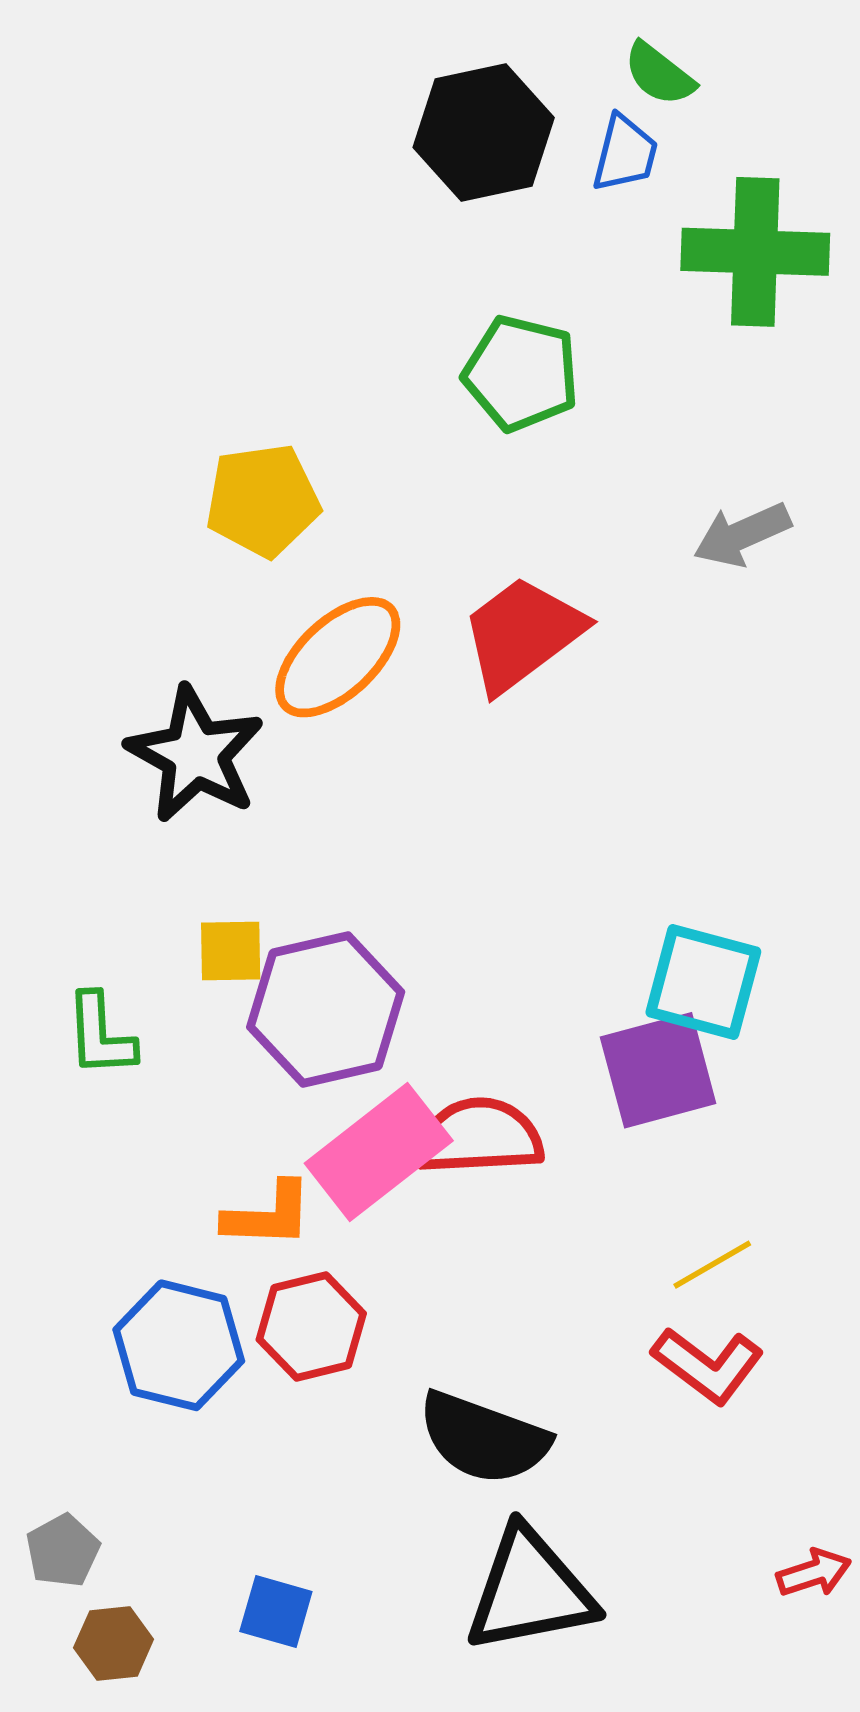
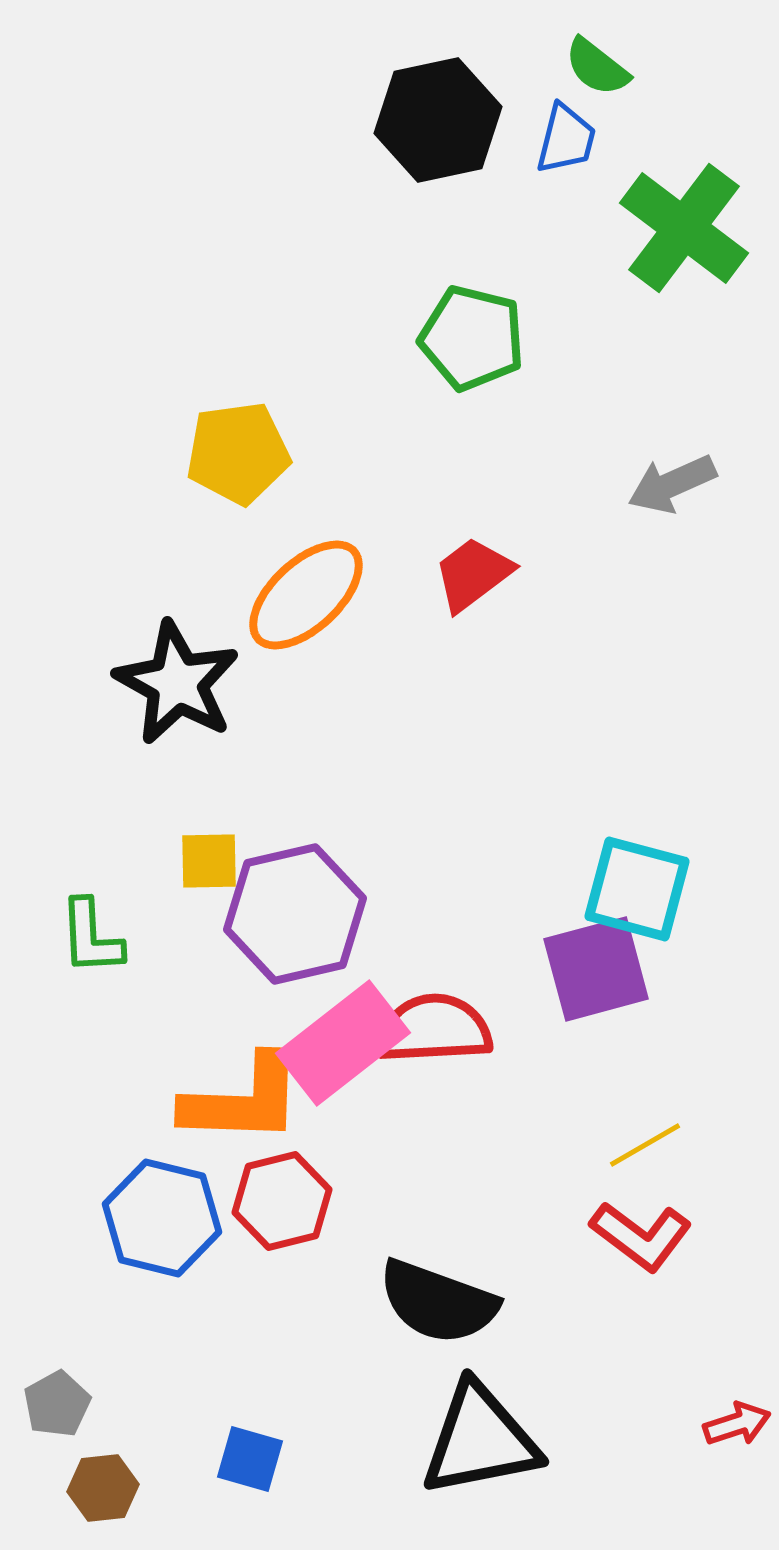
green cross: (755, 252) -> (684, 228), turned 35
red trapezoid: (522, 634) -> (473, 574), size x0.7
orange L-shape: (268, 1215) -> (243, 1100), size x1.5

